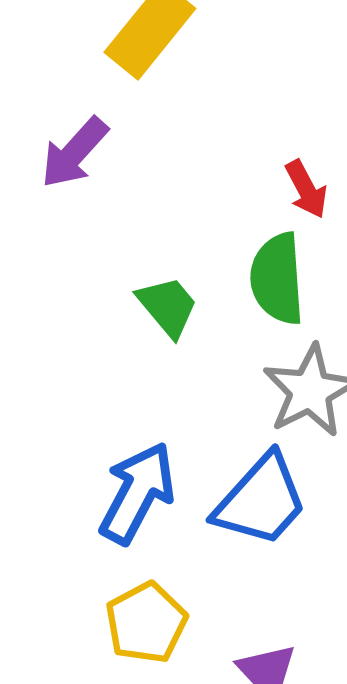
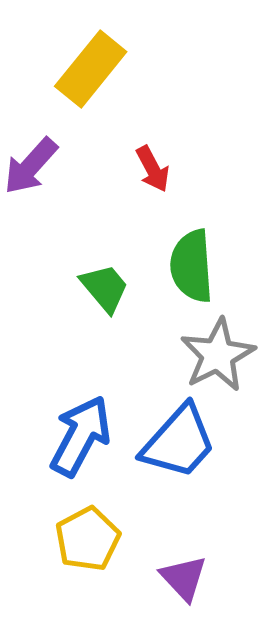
red arrow: (306, 189) -> (153, 169), moved

